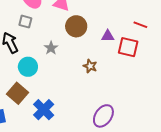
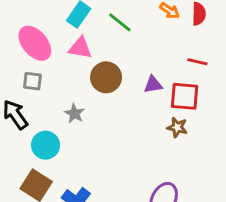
brown star: (90, 66) -> (177, 127), moved

